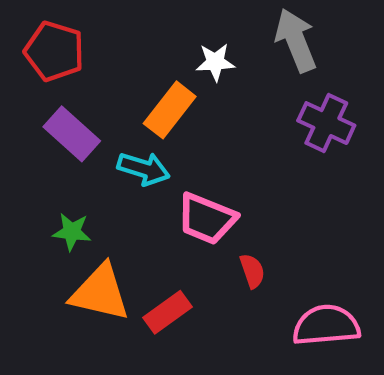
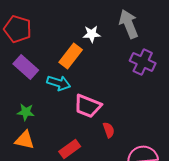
orange triangle: (100, 293) -> (25, 140), moved, size x0.7

